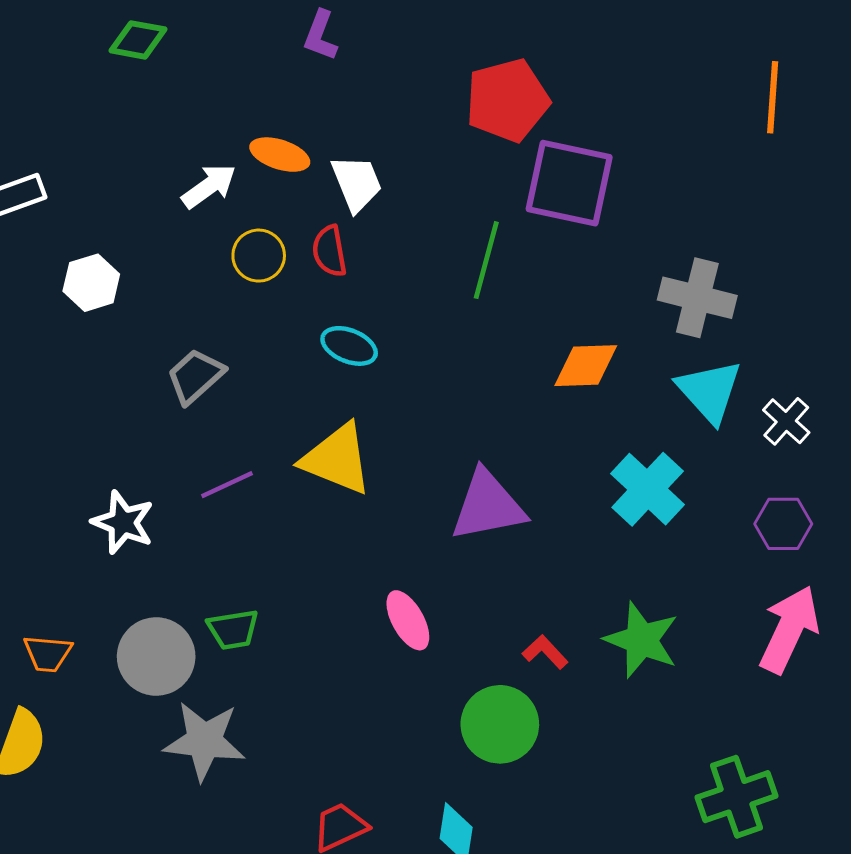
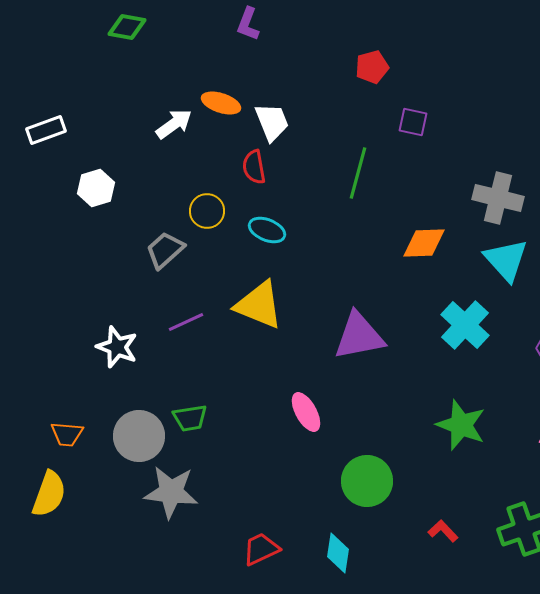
red pentagon: (507, 100) -> (372, 67), size x0.6
purple square: (569, 183) -> (413, 122), size x0.5
yellow circle: (259, 256) -> (207, 211), moved
red L-shape: (545, 652) -> (443, 531), moved

